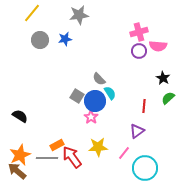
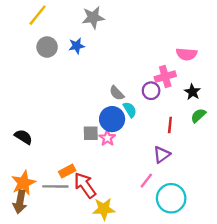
pink cross: (139, 32) -> (165, 77), moved
purple circle: (139, 51) -> (151, 91), moved
gray square: (77, 96) -> (91, 133), moved, turned -32
yellow star: (98, 147) -> (104, 209), moved
brown arrow: (17, 171) -> (20, 202), turned -120

